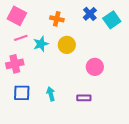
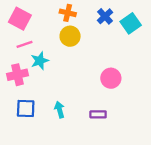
orange cross: (57, 19) -> (68, 13), moved
cyan star: (41, 44) -> (40, 61), moved
yellow circle: (67, 45) -> (70, 36), moved

